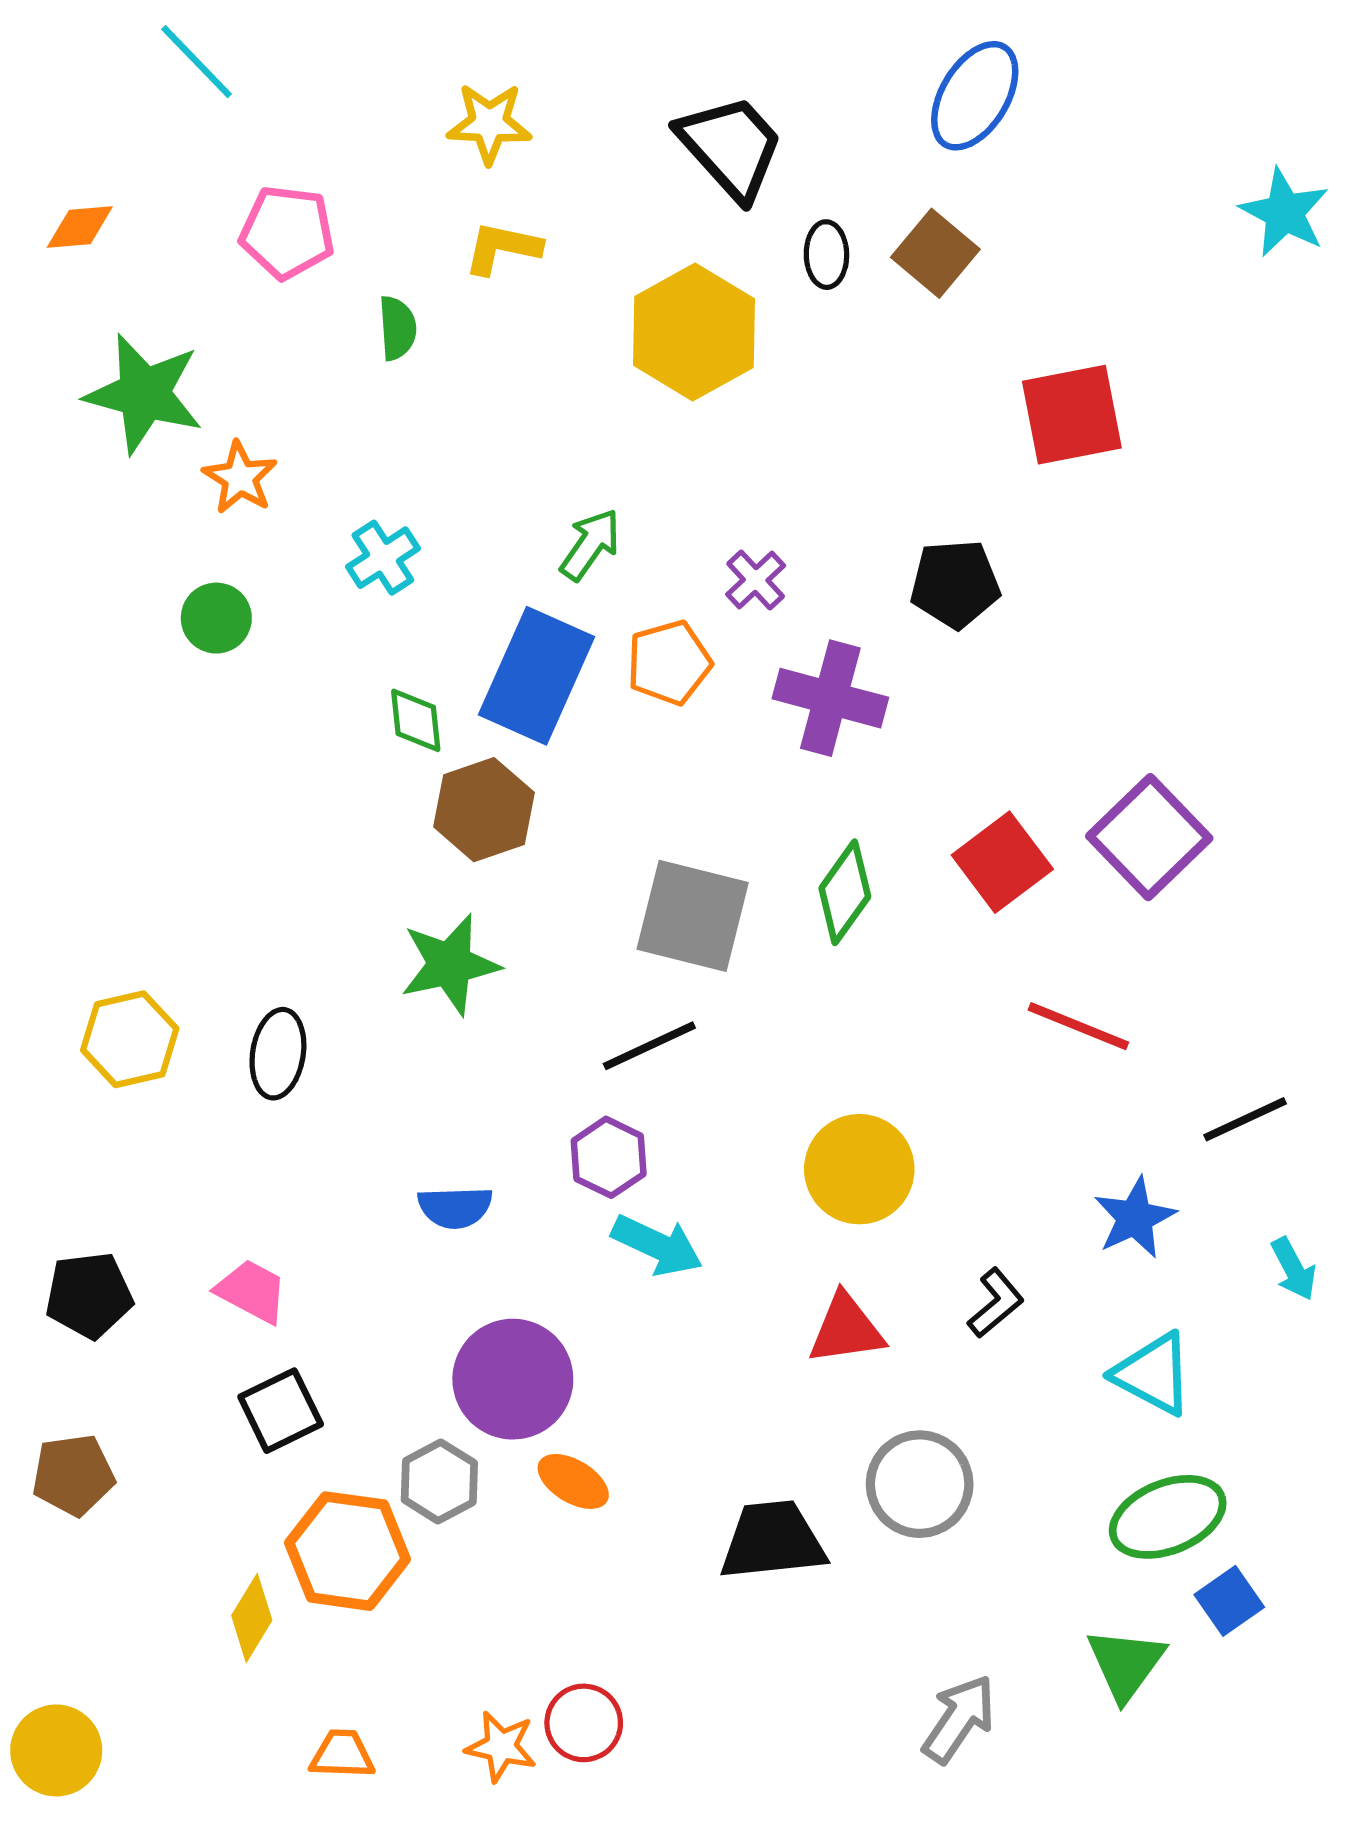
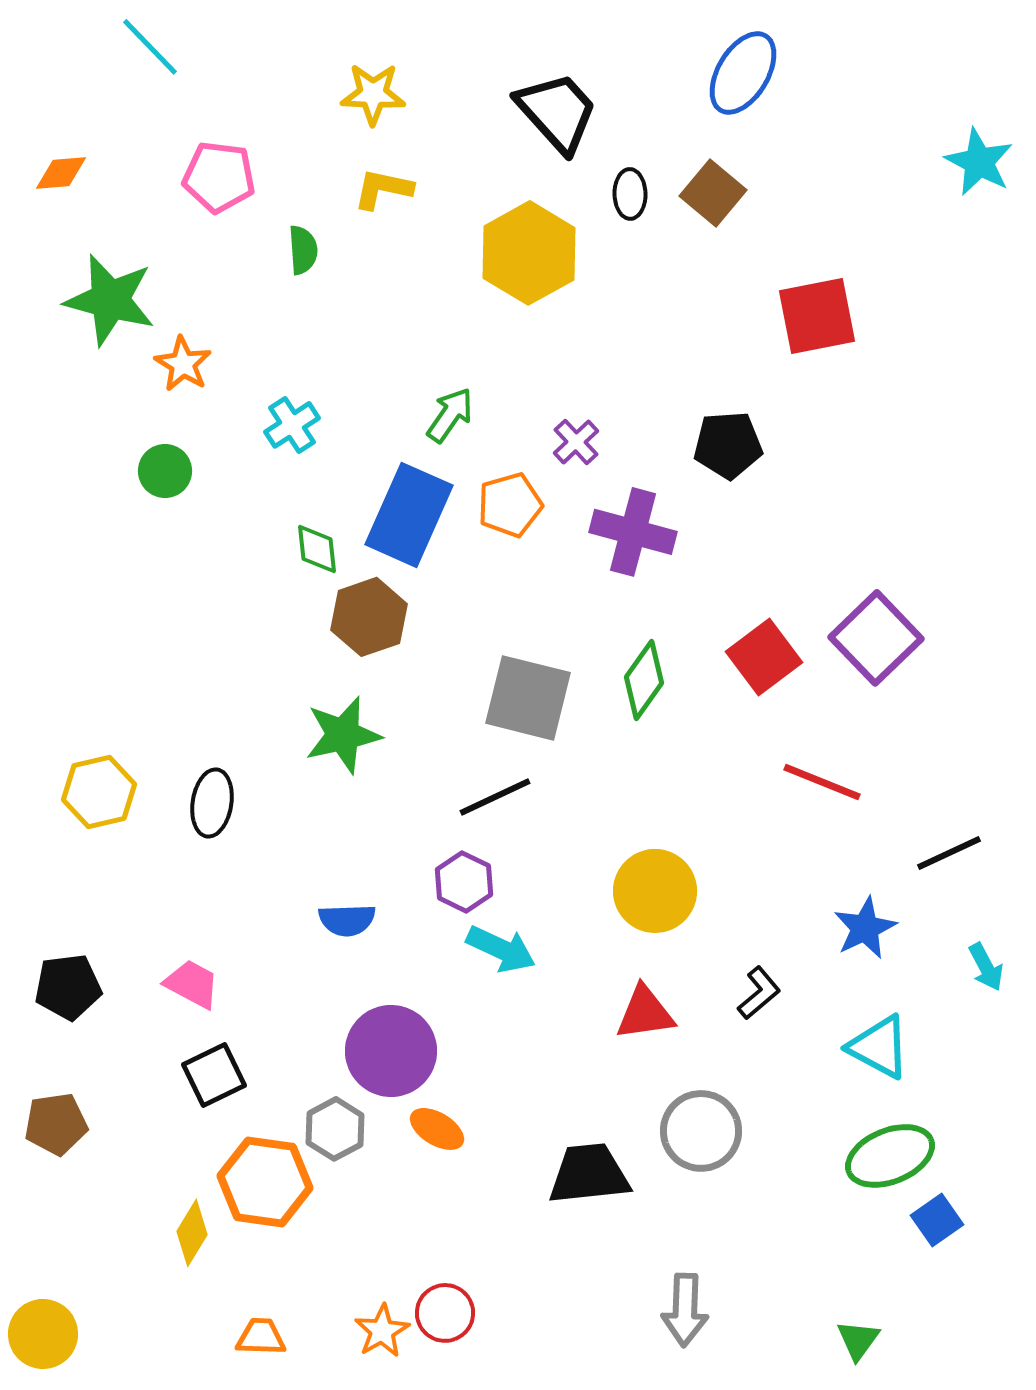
green triangle: (1126, 1664) -> (858, 1340), moved, size x0.7
gray arrow: (959, 1719) -> (685, 1310), moved, turned 148
orange star: (501, 1747) -> (382, 1331), turned 30

